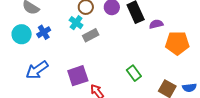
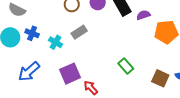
cyan cross: (76, 23) -> (56, 42), moved
blue cross: (44, 32) -> (32, 33), turned -32

